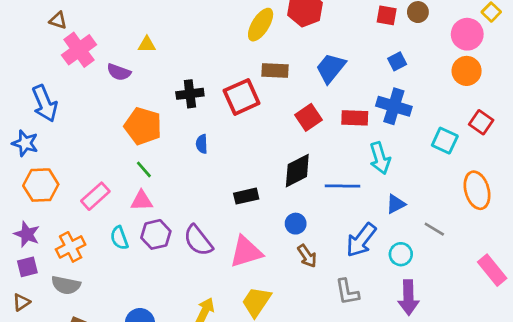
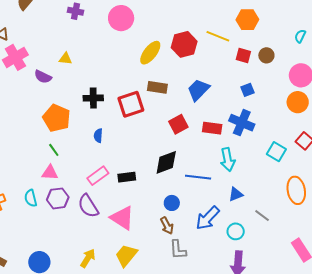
pink rectangle: (95, 196) -> (98, 176), moved
blue circle: (296, 224) -> (172, 203), moved
pink triangle: (246, 252) -> (122, 218), turned 44
gray L-shape: (347, 292) -> (178, 250), moved

